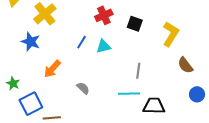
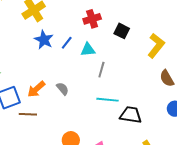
blue star: (31, 42) -> (44, 40), moved
orange arrow: (52, 69) -> (36, 89), moved
gray line: (138, 71) -> (101, 70), moved

